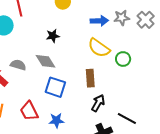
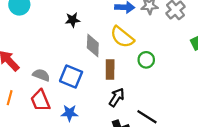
green circle: (123, 59) -> (146, 60), moved
gray diamond: (46, 61) -> (93, 46), moved, turned 30
gray semicircle: (18, 65) -> (41, 75), moved

